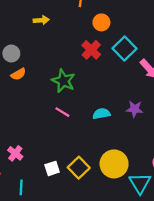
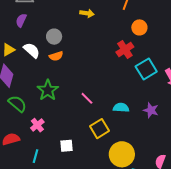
cyan square: (124, 49) -> (146, 69), moved
green star: (63, 81) -> (48, 90), moved
yellow square: (79, 168) -> (100, 129), moved

